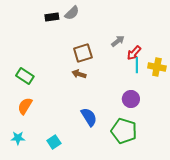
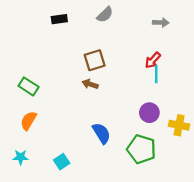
gray semicircle: (72, 13) -> (105, 15), moved
gray arrow: (118, 41) -> (161, 23), moved, turned 40
yellow cross: (157, 67) -> (179, 125), moved

